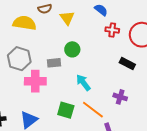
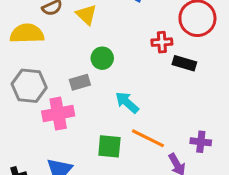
red cross: (112, 30) -> (162, 42), moved
purple cross: (120, 97) -> (201, 142), moved

